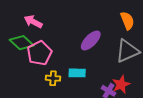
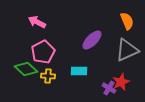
green diamond: (22, 43) -> (26, 69), moved
yellow cross: (53, 78) -> (48, 76), moved

